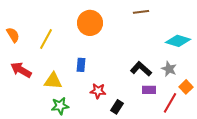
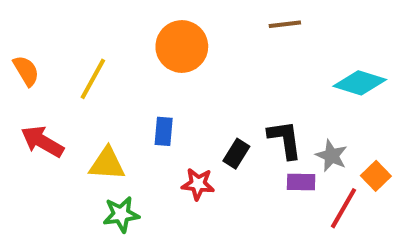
black L-shape: (141, 69) -> (285, 140), turned 40
gray star: (169, 69) -> (331, 156), moved
black rectangle: (117, 107) -> (236, 154), moved

